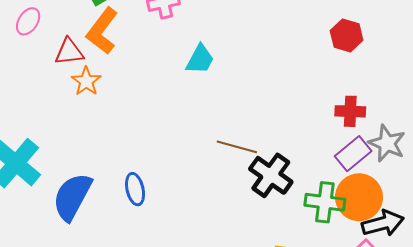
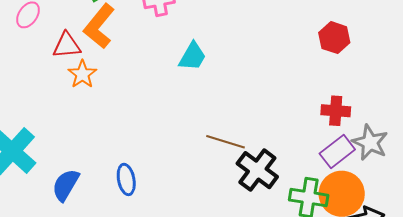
blue semicircle: (72, 197) -> (66, 185), size x0.7

